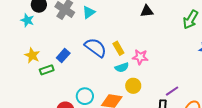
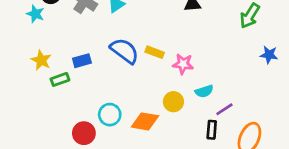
yellow rectangle: (118, 48) -> (155, 52), turned -40
blue rectangle: (63, 55) -> (82, 61), turned 32
cyan semicircle: (122, 67) -> (204, 91), moved

